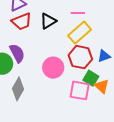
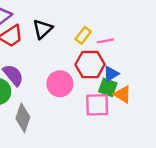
pink line: (78, 13) -> (105, 41), moved
yellow rectangle: (80, 33) -> (83, 35), size x0.6
blue triangle: (104, 56) -> (111, 74), moved

